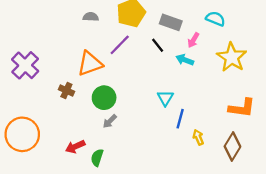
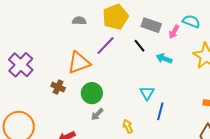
pink arrow: (193, 40) -> (174, 32), moved
yellow arrow: (198, 137) -> (128, 126), moved

